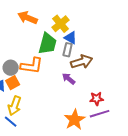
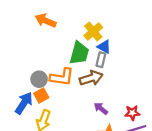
orange arrow: (28, 18) -> (46, 21), moved
brown arrow: (82, 62) -> (91, 78), moved
purple arrow: (69, 79) -> (101, 108), moved

